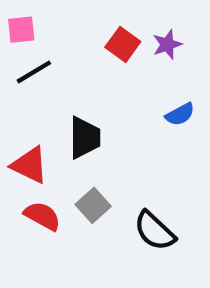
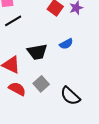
blue semicircle: (180, 114) -> (66, 44), moved
black trapezoid: (85, 138) -> (37, 52), turned 80

